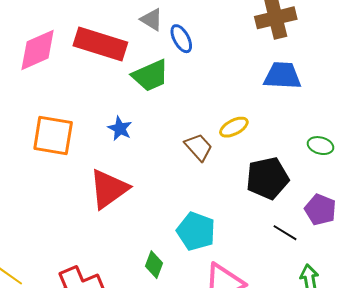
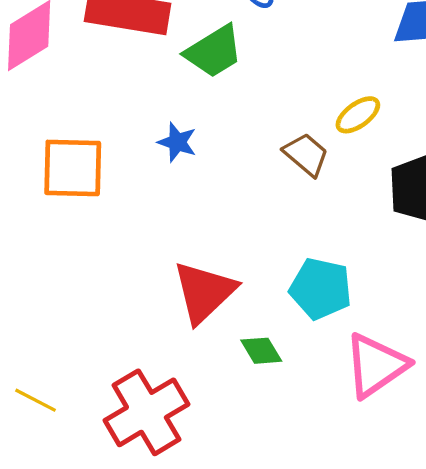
red triangle: (109, 189) -> (204, 292), moved
green diamond: (154, 265) -> (261, 351), turned -44

